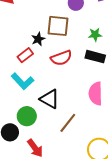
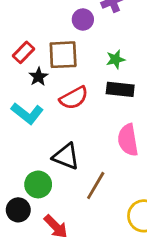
red rectangle: (25, 55) -> (24, 52), moved
cyan L-shape: (22, 81) -> (27, 113), moved

